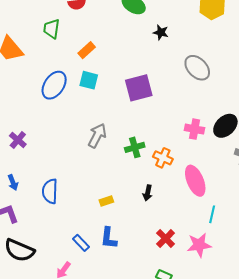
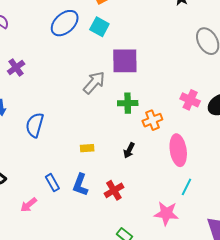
purple square: (139, 88) -> (125, 61), moved
orange cross: (163, 158) -> (152, 120), turned 30
red cross: (166, 239) -> (114, 190), moved

